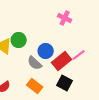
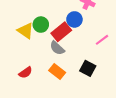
blue circle: (46, 51) -> (74, 19), moved
red rectangle: (62, 61) -> (61, 32), moved

